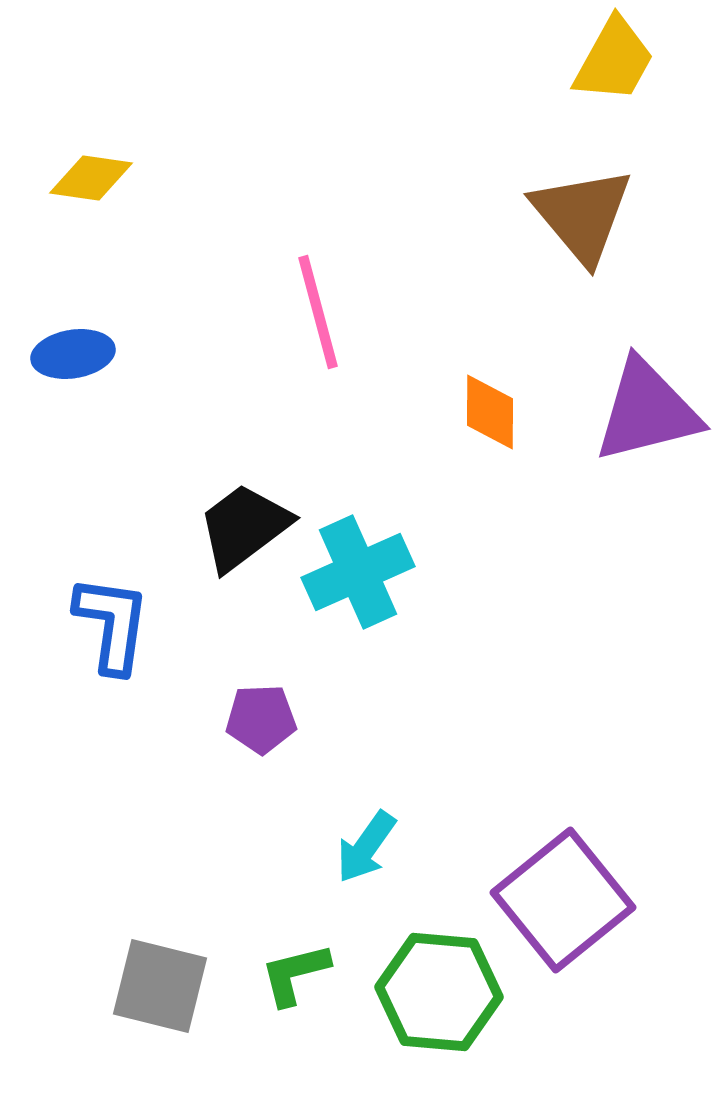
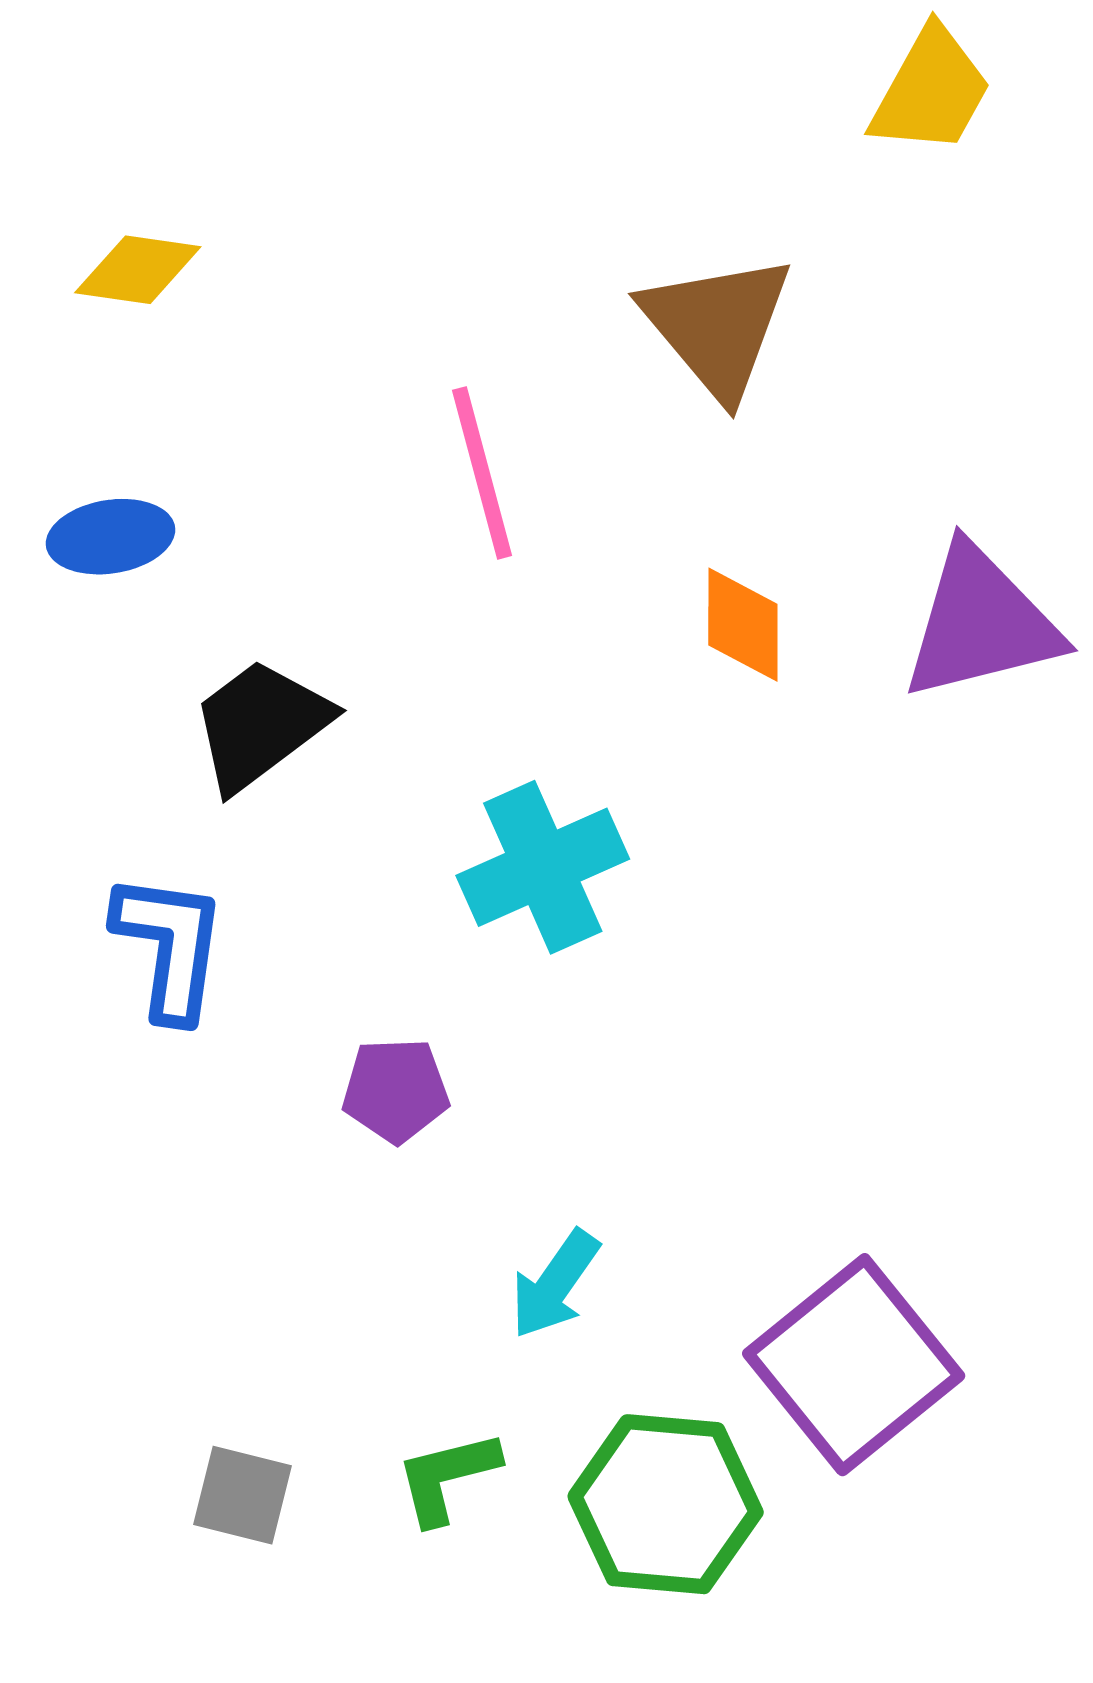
brown triangle: (582, 215) -> (717, 326), moved
black trapezoid: (244, 527) -> (261, 725), moved
gray square: (160, 986) -> (242, 1495), size x0.7

